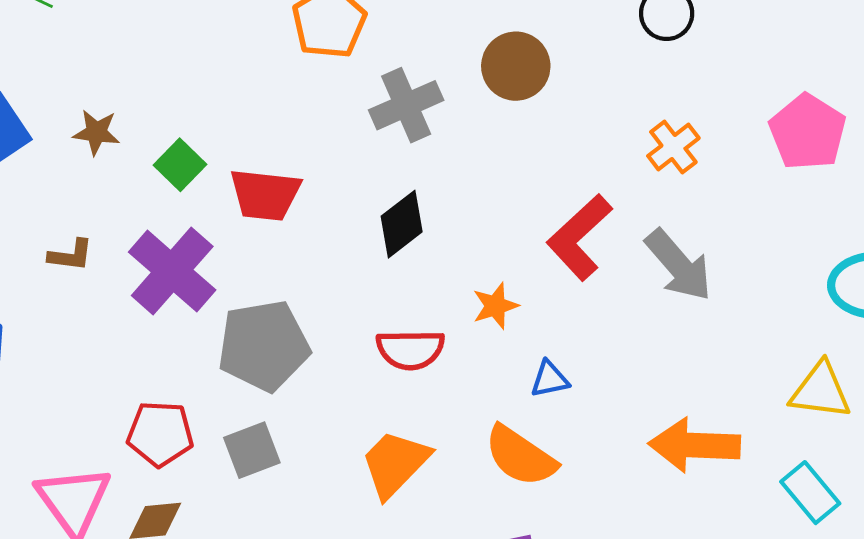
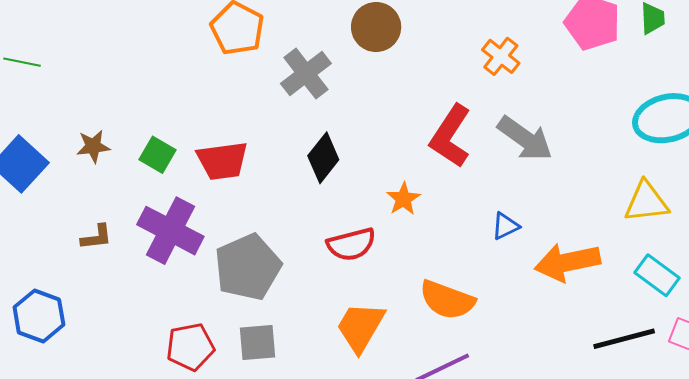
blue triangle: (550, 379) -> (505, 226), moved
gray square: (252, 450) -> (258, 342), turned 30

